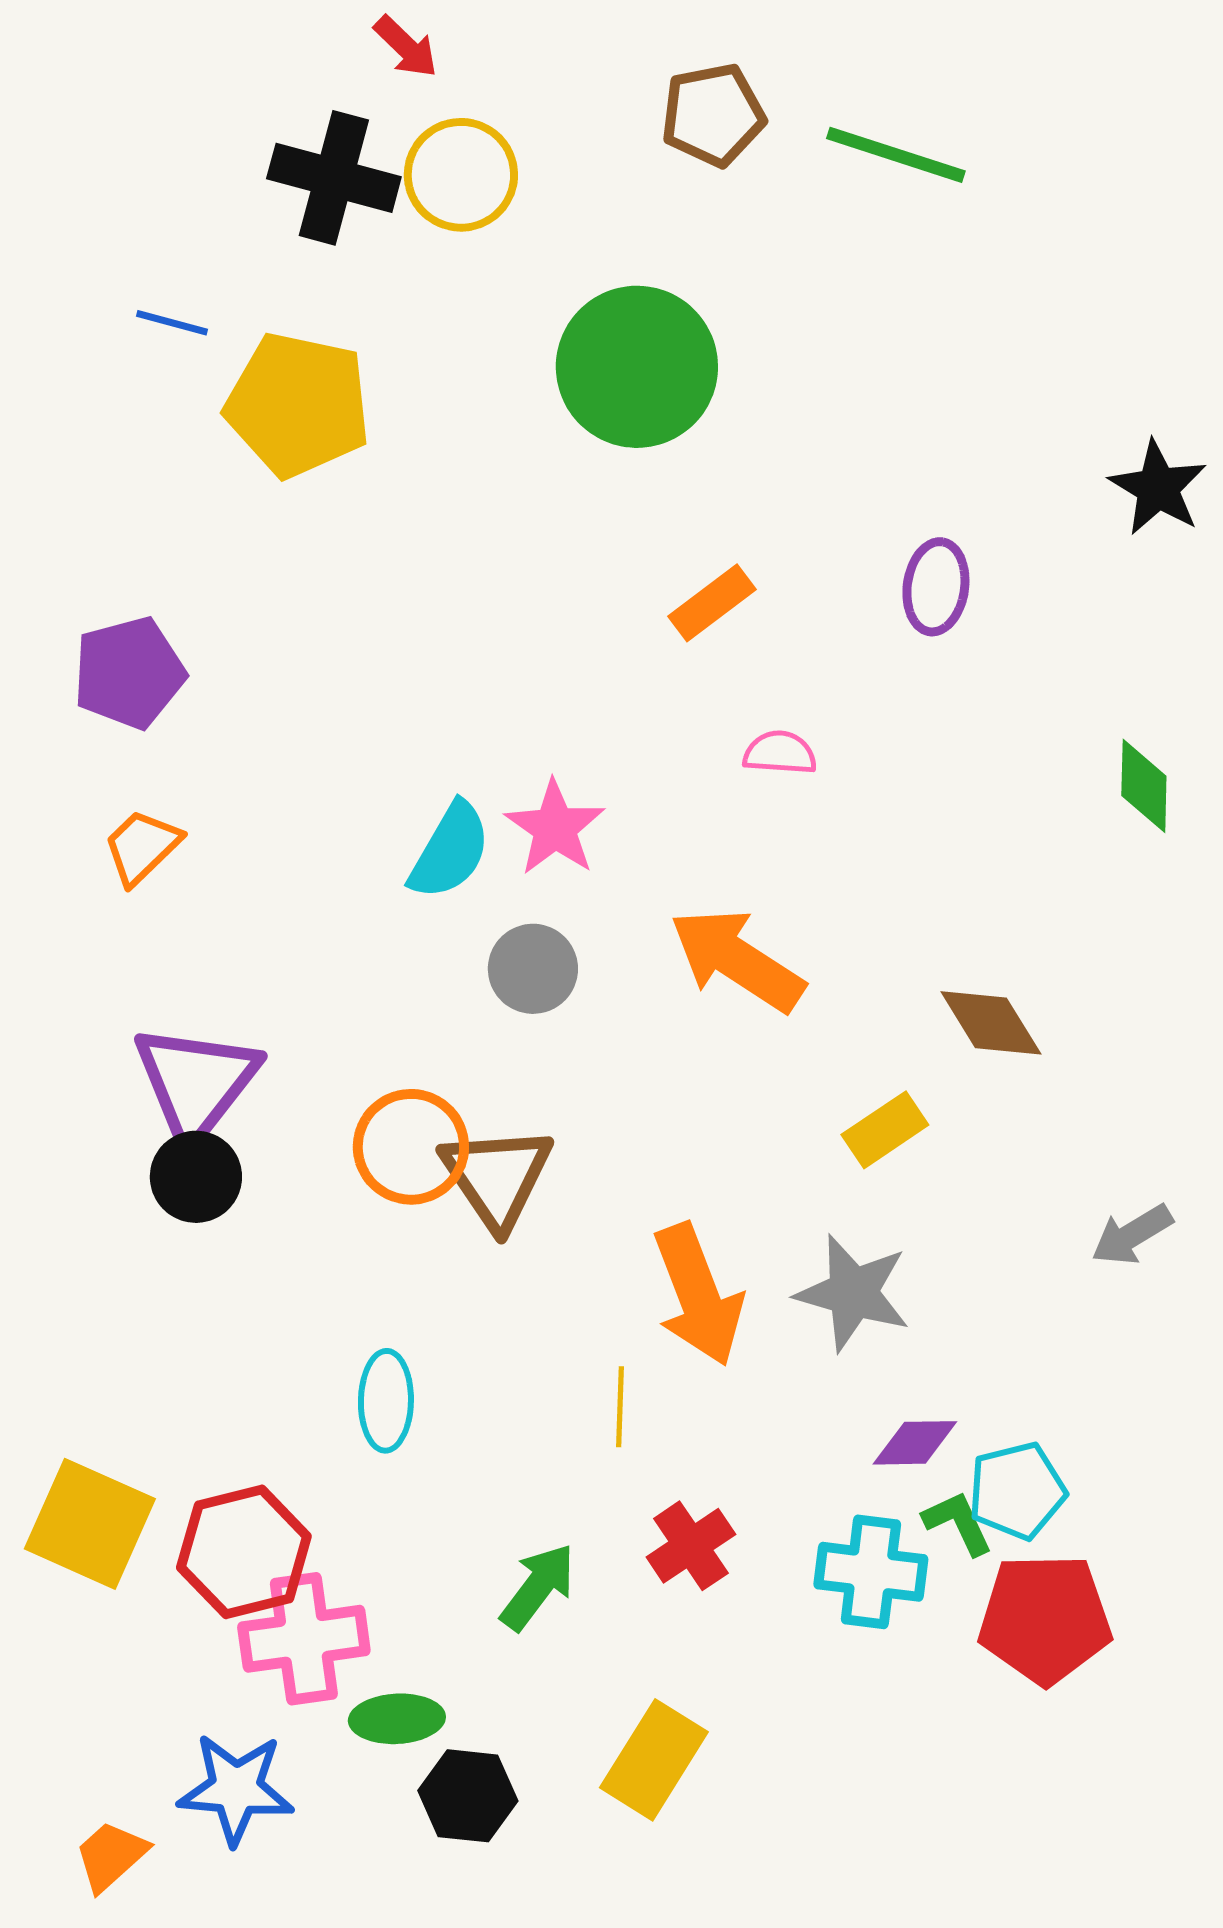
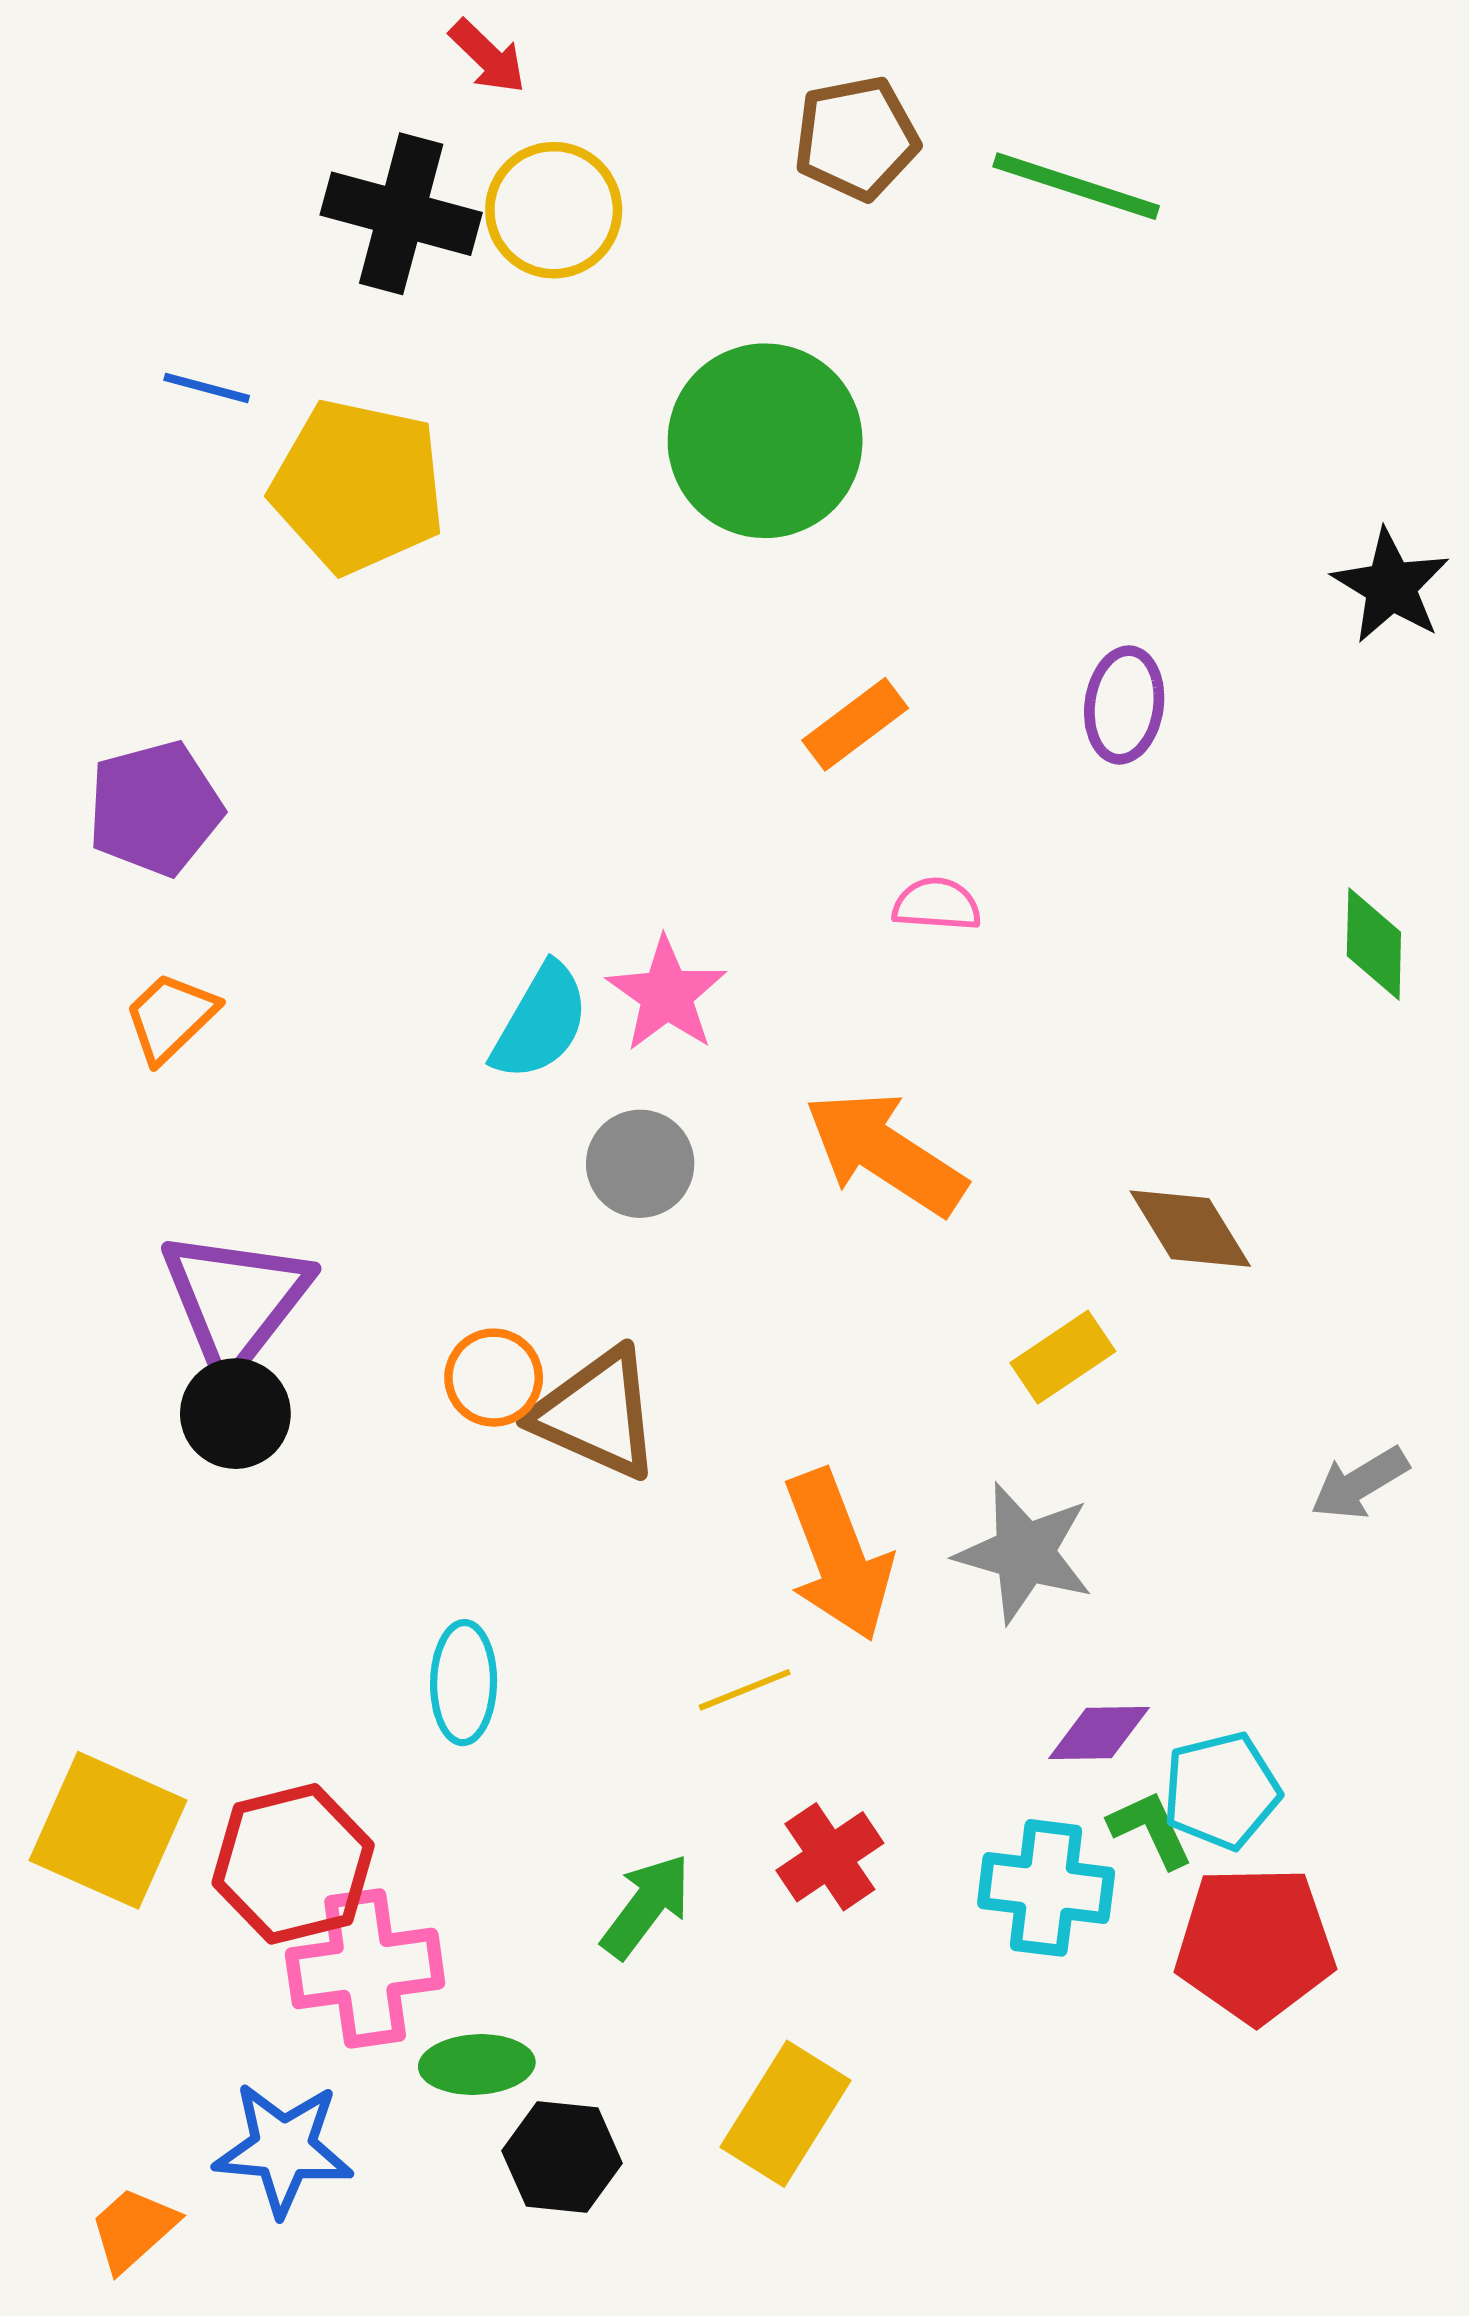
orange circle: (411, 1147) -> (494, 1378), size x0.7
brown triangle: (497, 1177) -> (597, 1414), turned -32
yellow line: (620, 1407) -> (745, 1690), turned 66

